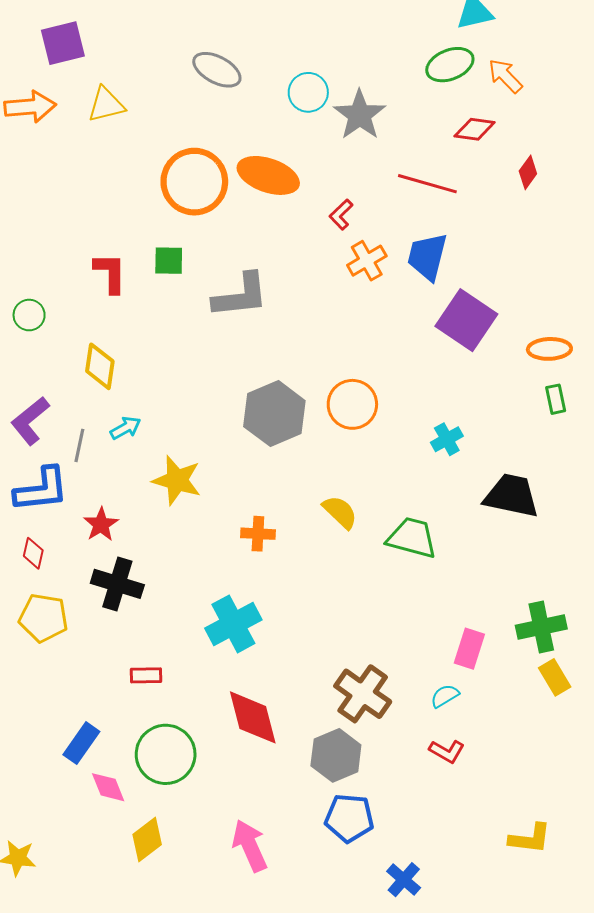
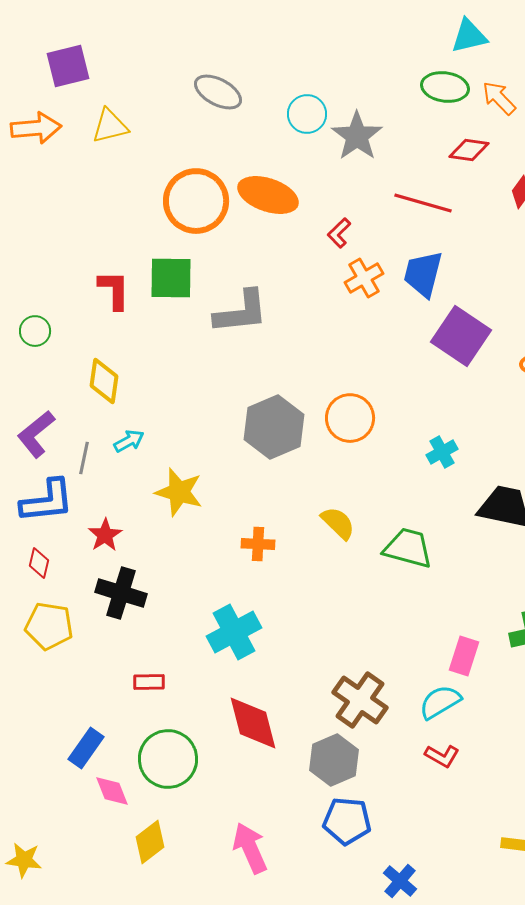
green ellipse: (450, 65) -> (445, 87), turned 30
green square: (169, 261) -> (171, 278), size x1.5
cyan semicircle: (445, 696) -> (440, 702), size x1.5

